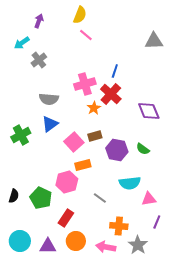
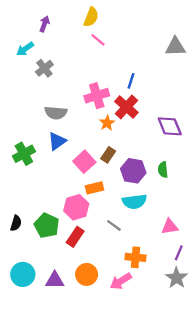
brown rectangle: (95, 136) -> (108, 155), turned -40
green semicircle: (143, 149) -> (163, 170), turned 48
cyan semicircle: (130, 183) -> (134, 202), moved
red rectangle: (66, 218) -> (75, 237), moved
gray star: (138, 245) -> (177, 278), moved
pink arrow: (106, 247) -> (121, 281), turned -42

